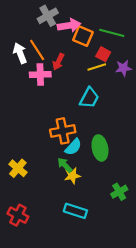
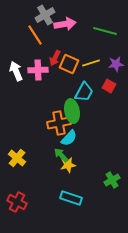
orange square: (83, 36) -> (69, 64), moved
orange line: (37, 50) -> (35, 35), moved
white arrow: (20, 53) -> (16, 71), moved
red square: (103, 54) -> (109, 86), moved
green ellipse: (100, 148) -> (72, 111), moved

